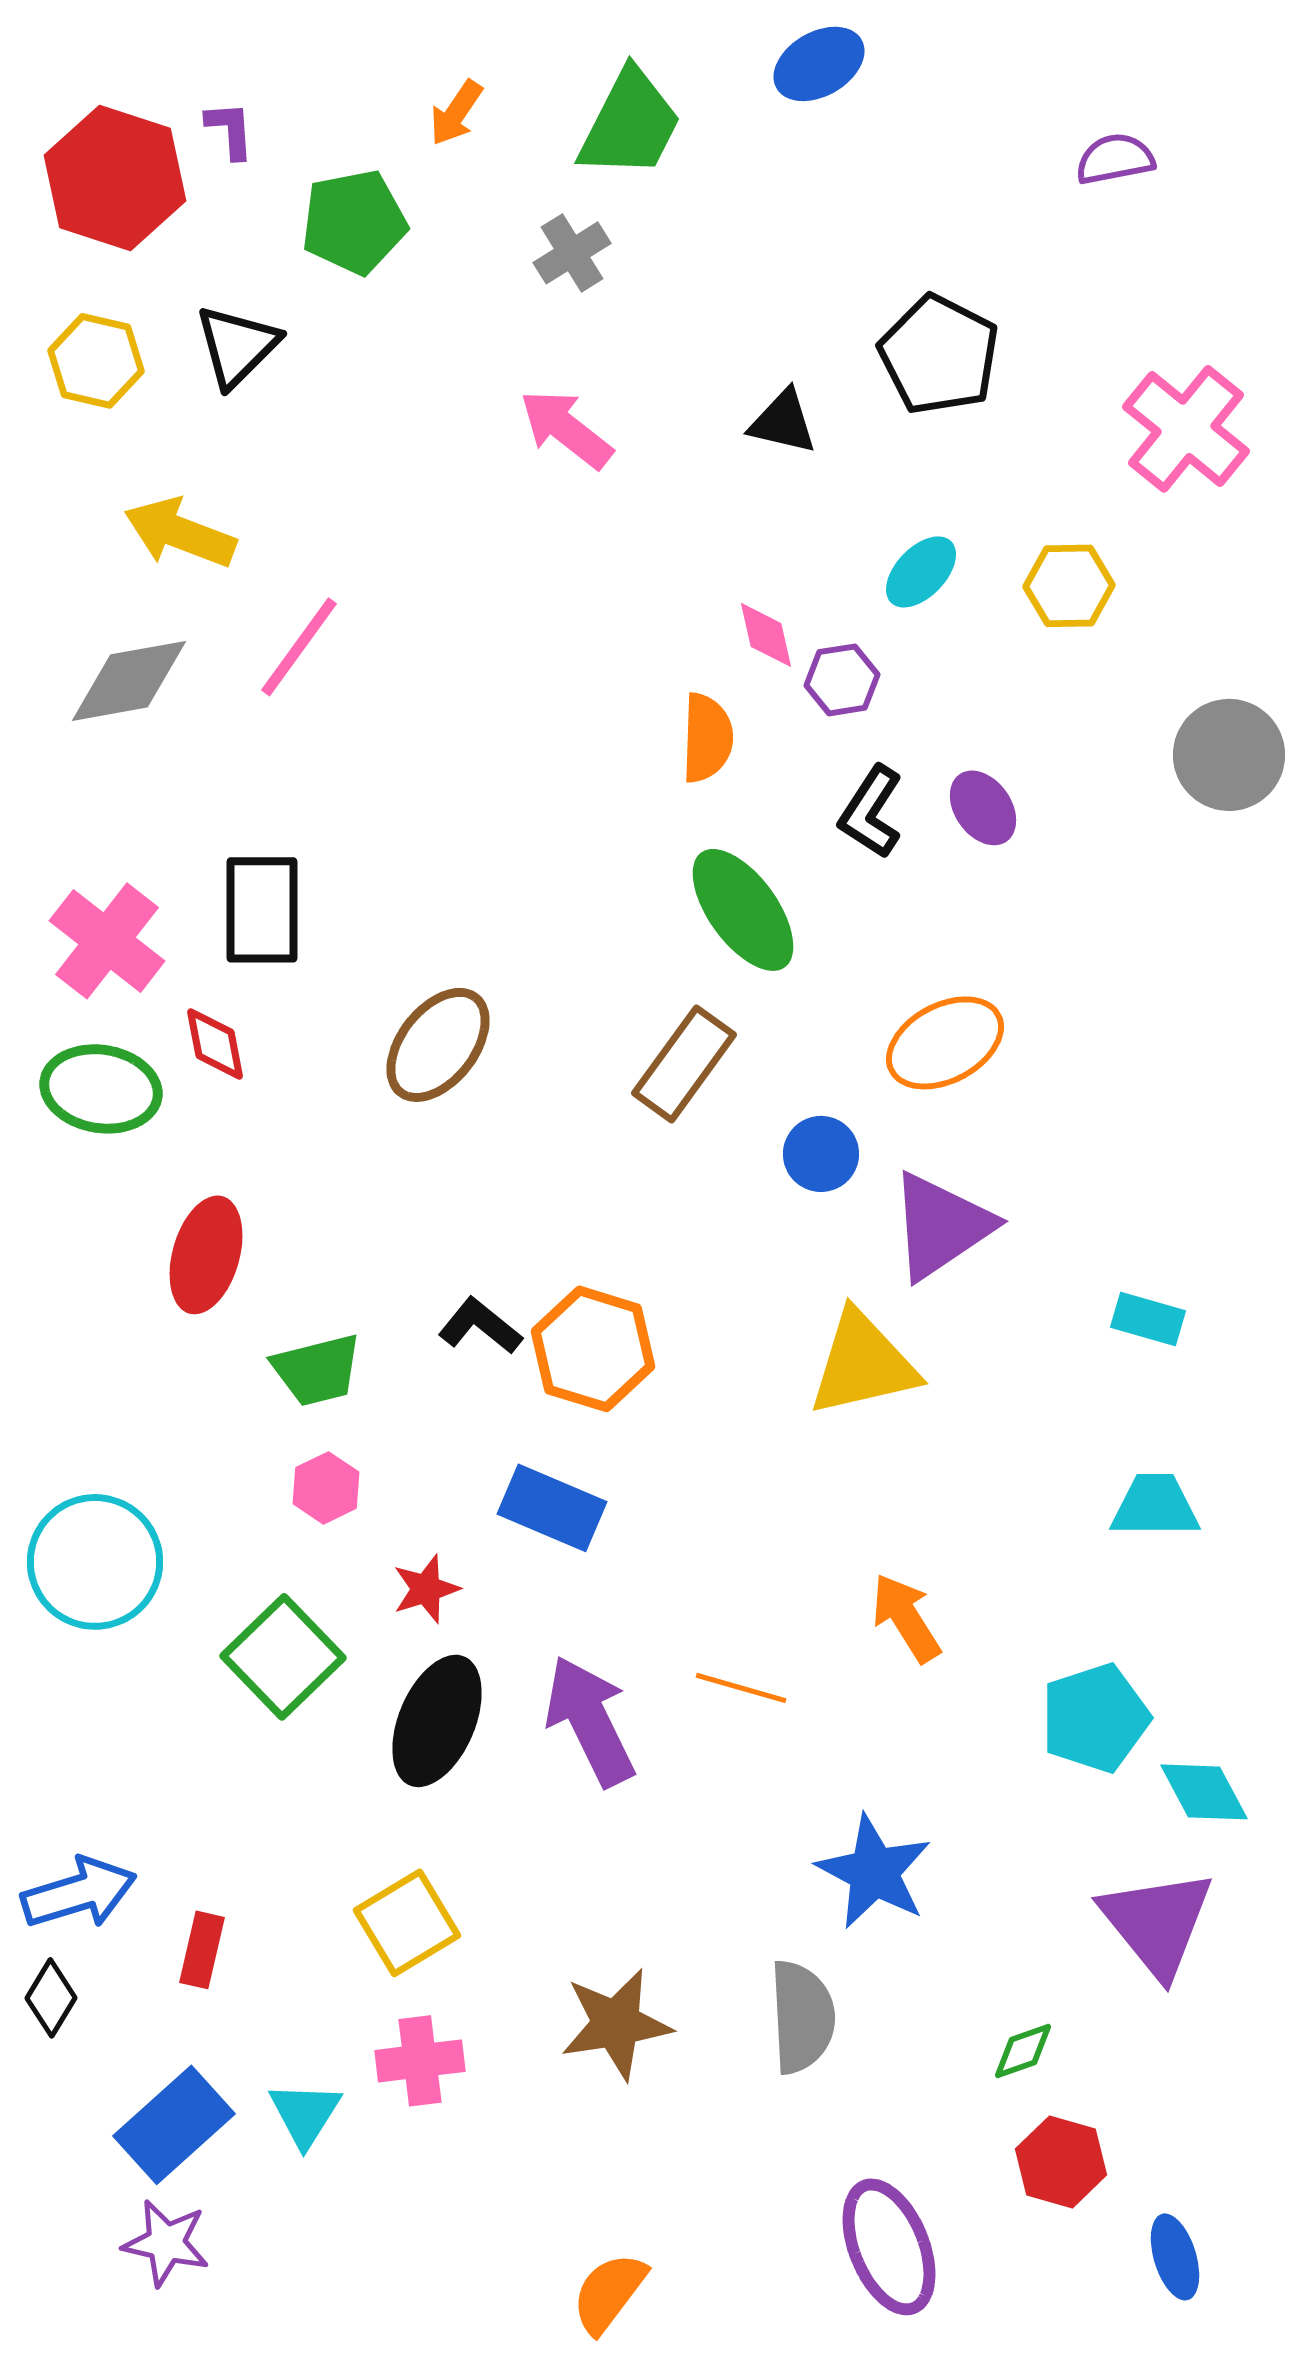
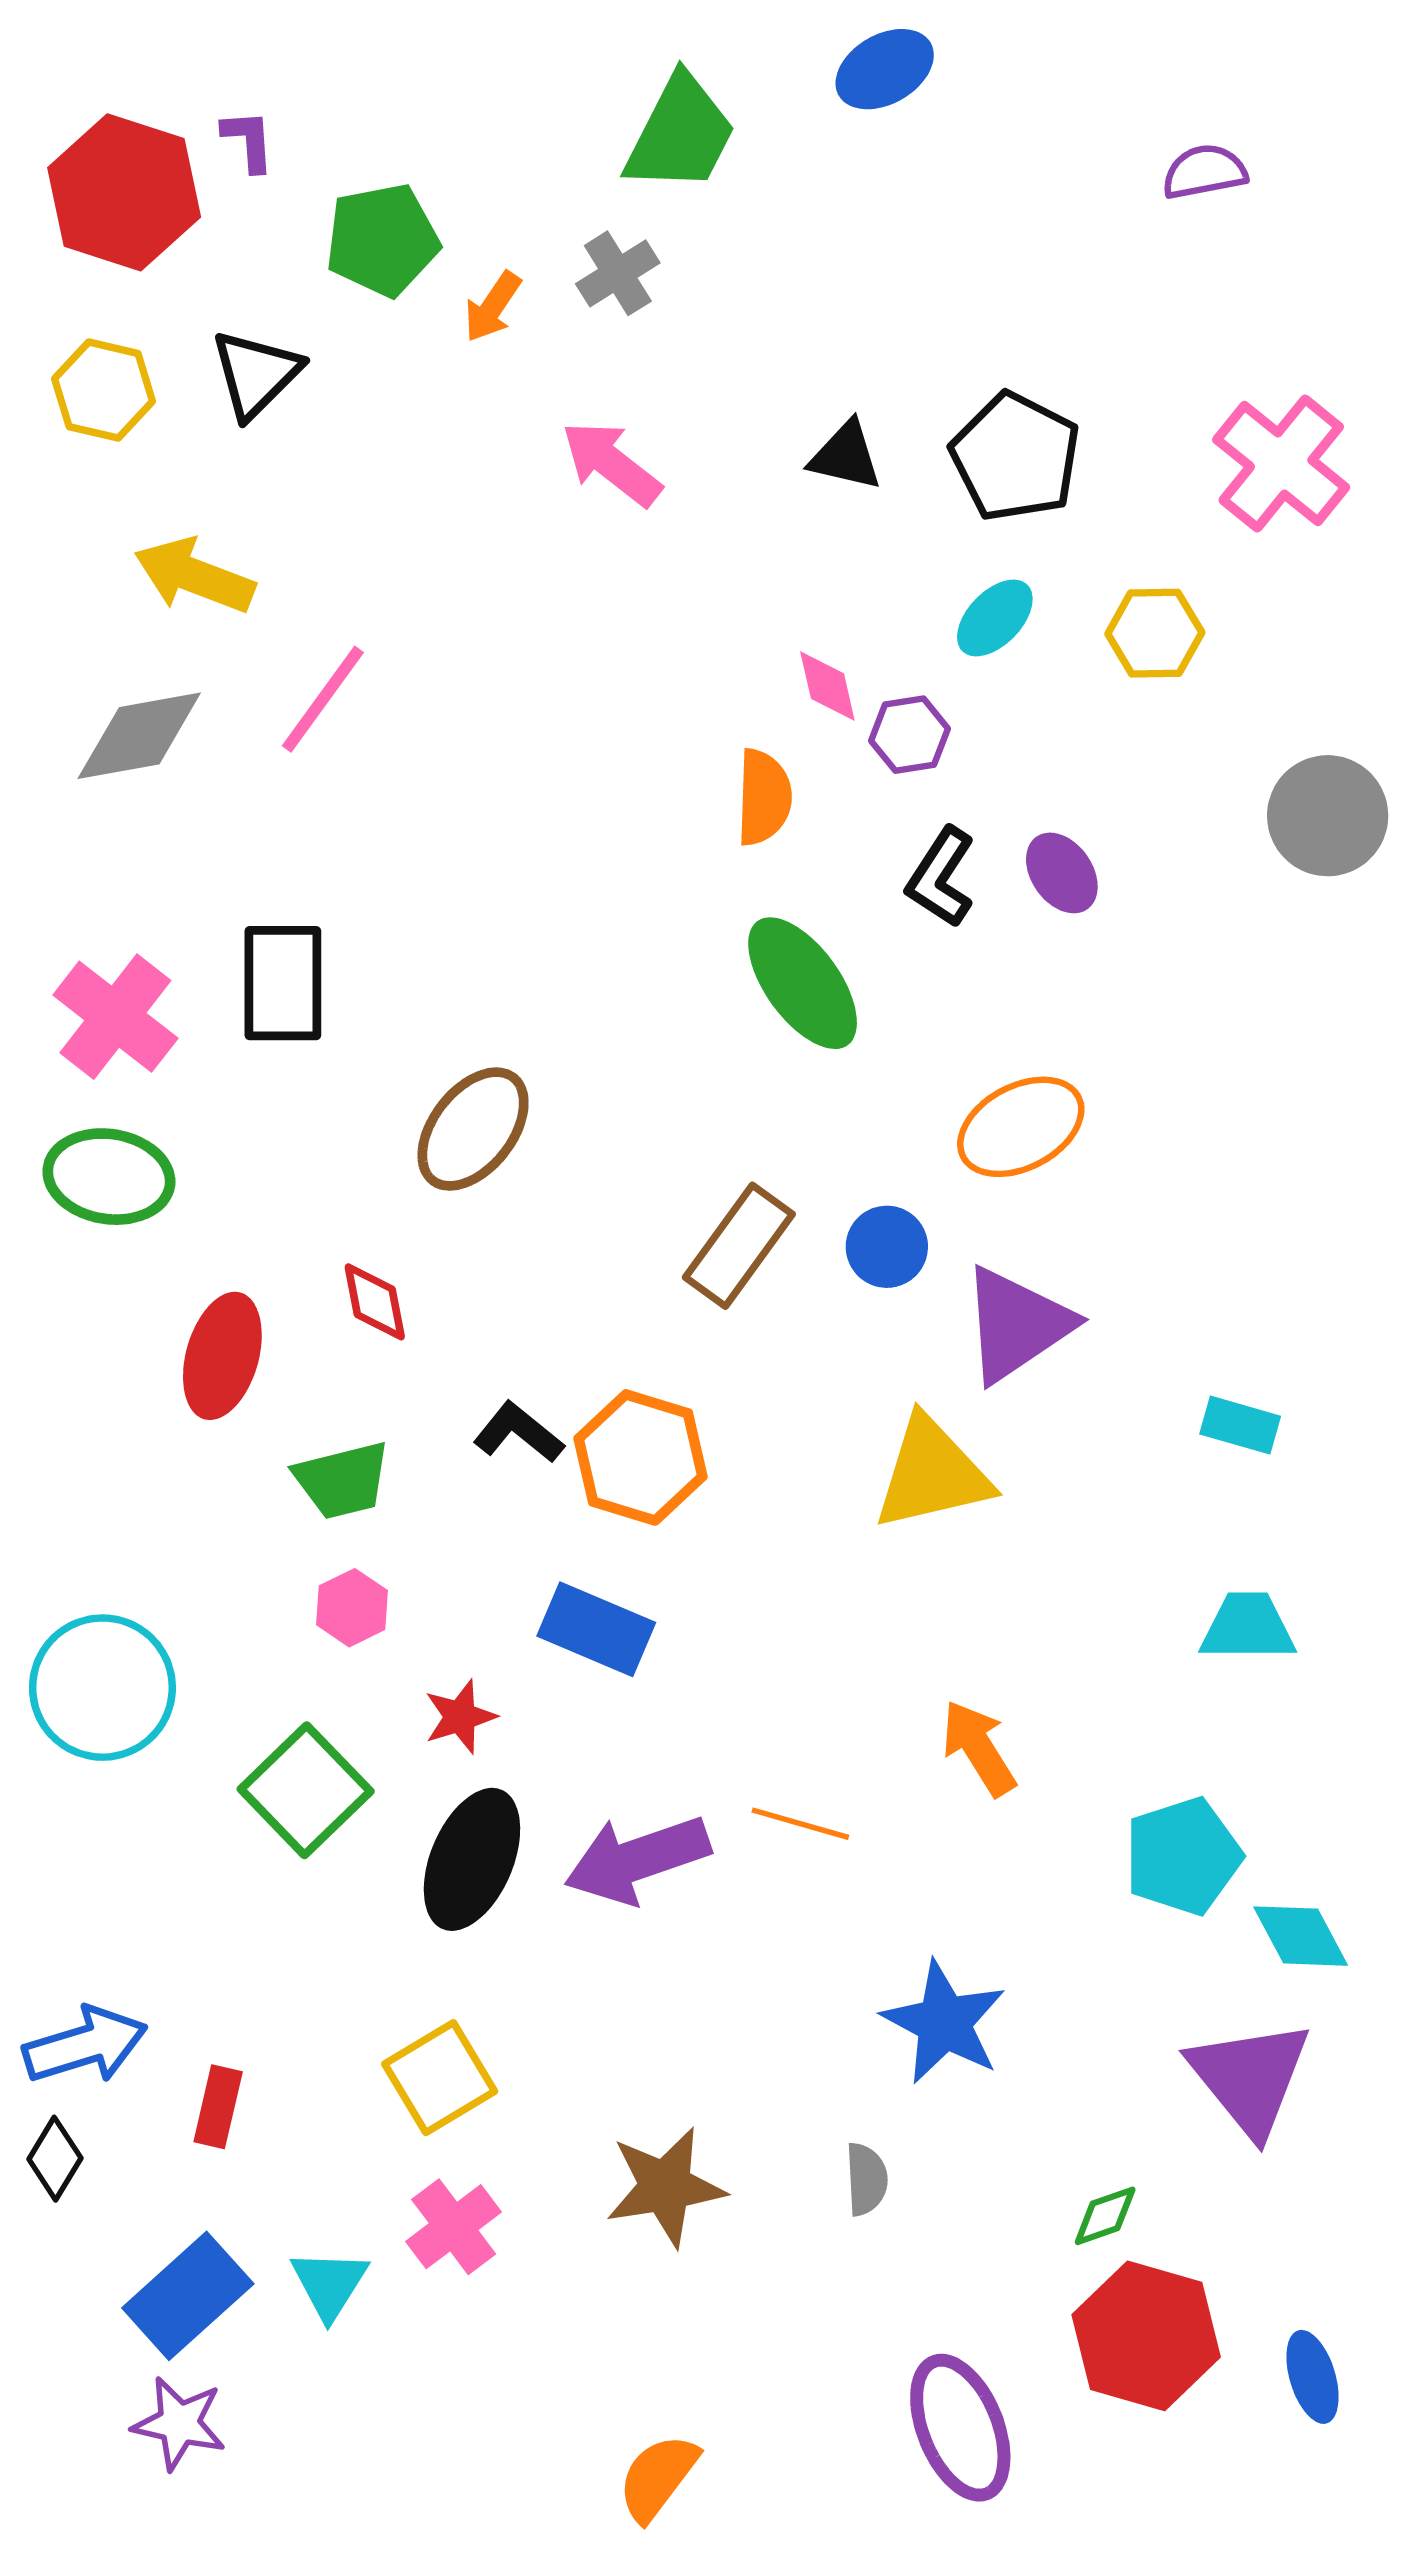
orange arrow: (456, 113) -> (492, 307), moved
black pentagon: (939, 355) -> (1015, 457), moved
red diamond: (215, 1044) -> (375, 1302), moved
brown rectangle: (684, 1064) -> (739, 1246), moved
purple arrow: (590, 1721) -> (637, 1859), turned -83
gray semicircle: (802, 2017) -> (866, 2179), size x0.6
pink cross: (420, 2061) -> (454, 2227), turned -30
red hexagon: (1061, 2162) -> (1146, 2336), size x1.5
blue ellipse: (1175, 2257) -> (1313, 2377), moved

